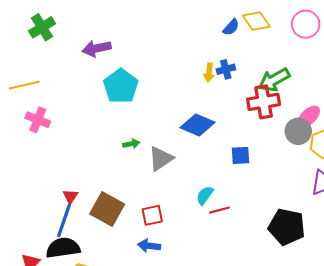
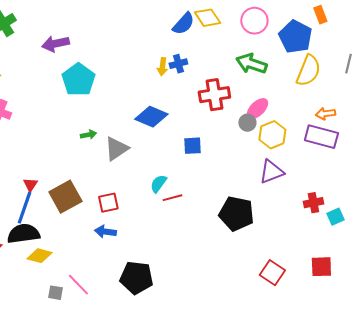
blue semicircle: (231, 27) -> (183, 24), size x1.4
green arrow: (274, 80) -> (251, 64), moved, turned 48
gray circle: (298, 131) -> (247, 123), size x0.7
brown square: (107, 209) -> (65, 197), turned 32

